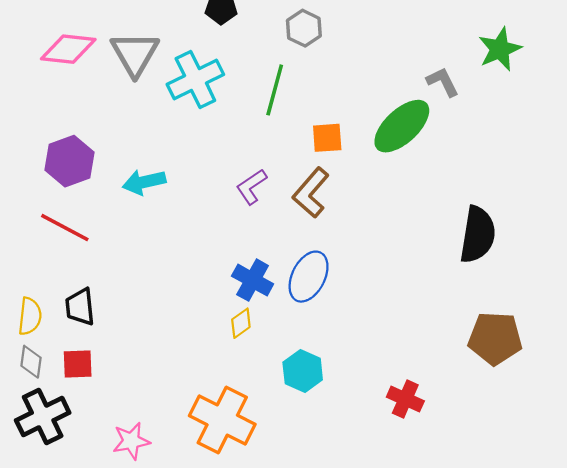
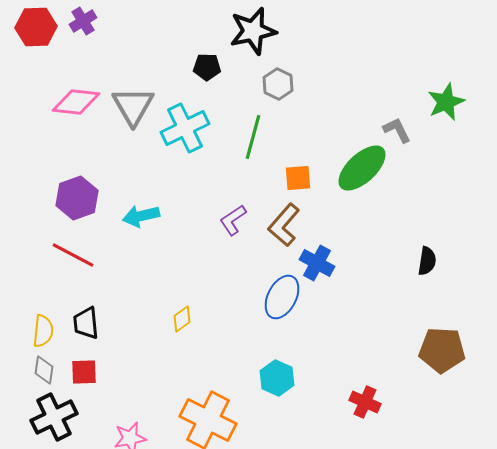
black semicircle: (478, 235) -> (427, 261), size x0.6
blue cross: (253, 280) -> (317, 263), moved
yellow diamond: (241, 323) -> (182, 319), moved

